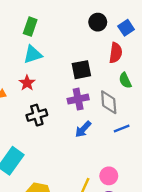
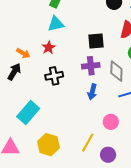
blue arrow: (83, 129) -> (92, 92), turned -35
pink circle: (109, 176) -> (111, 122), moved

